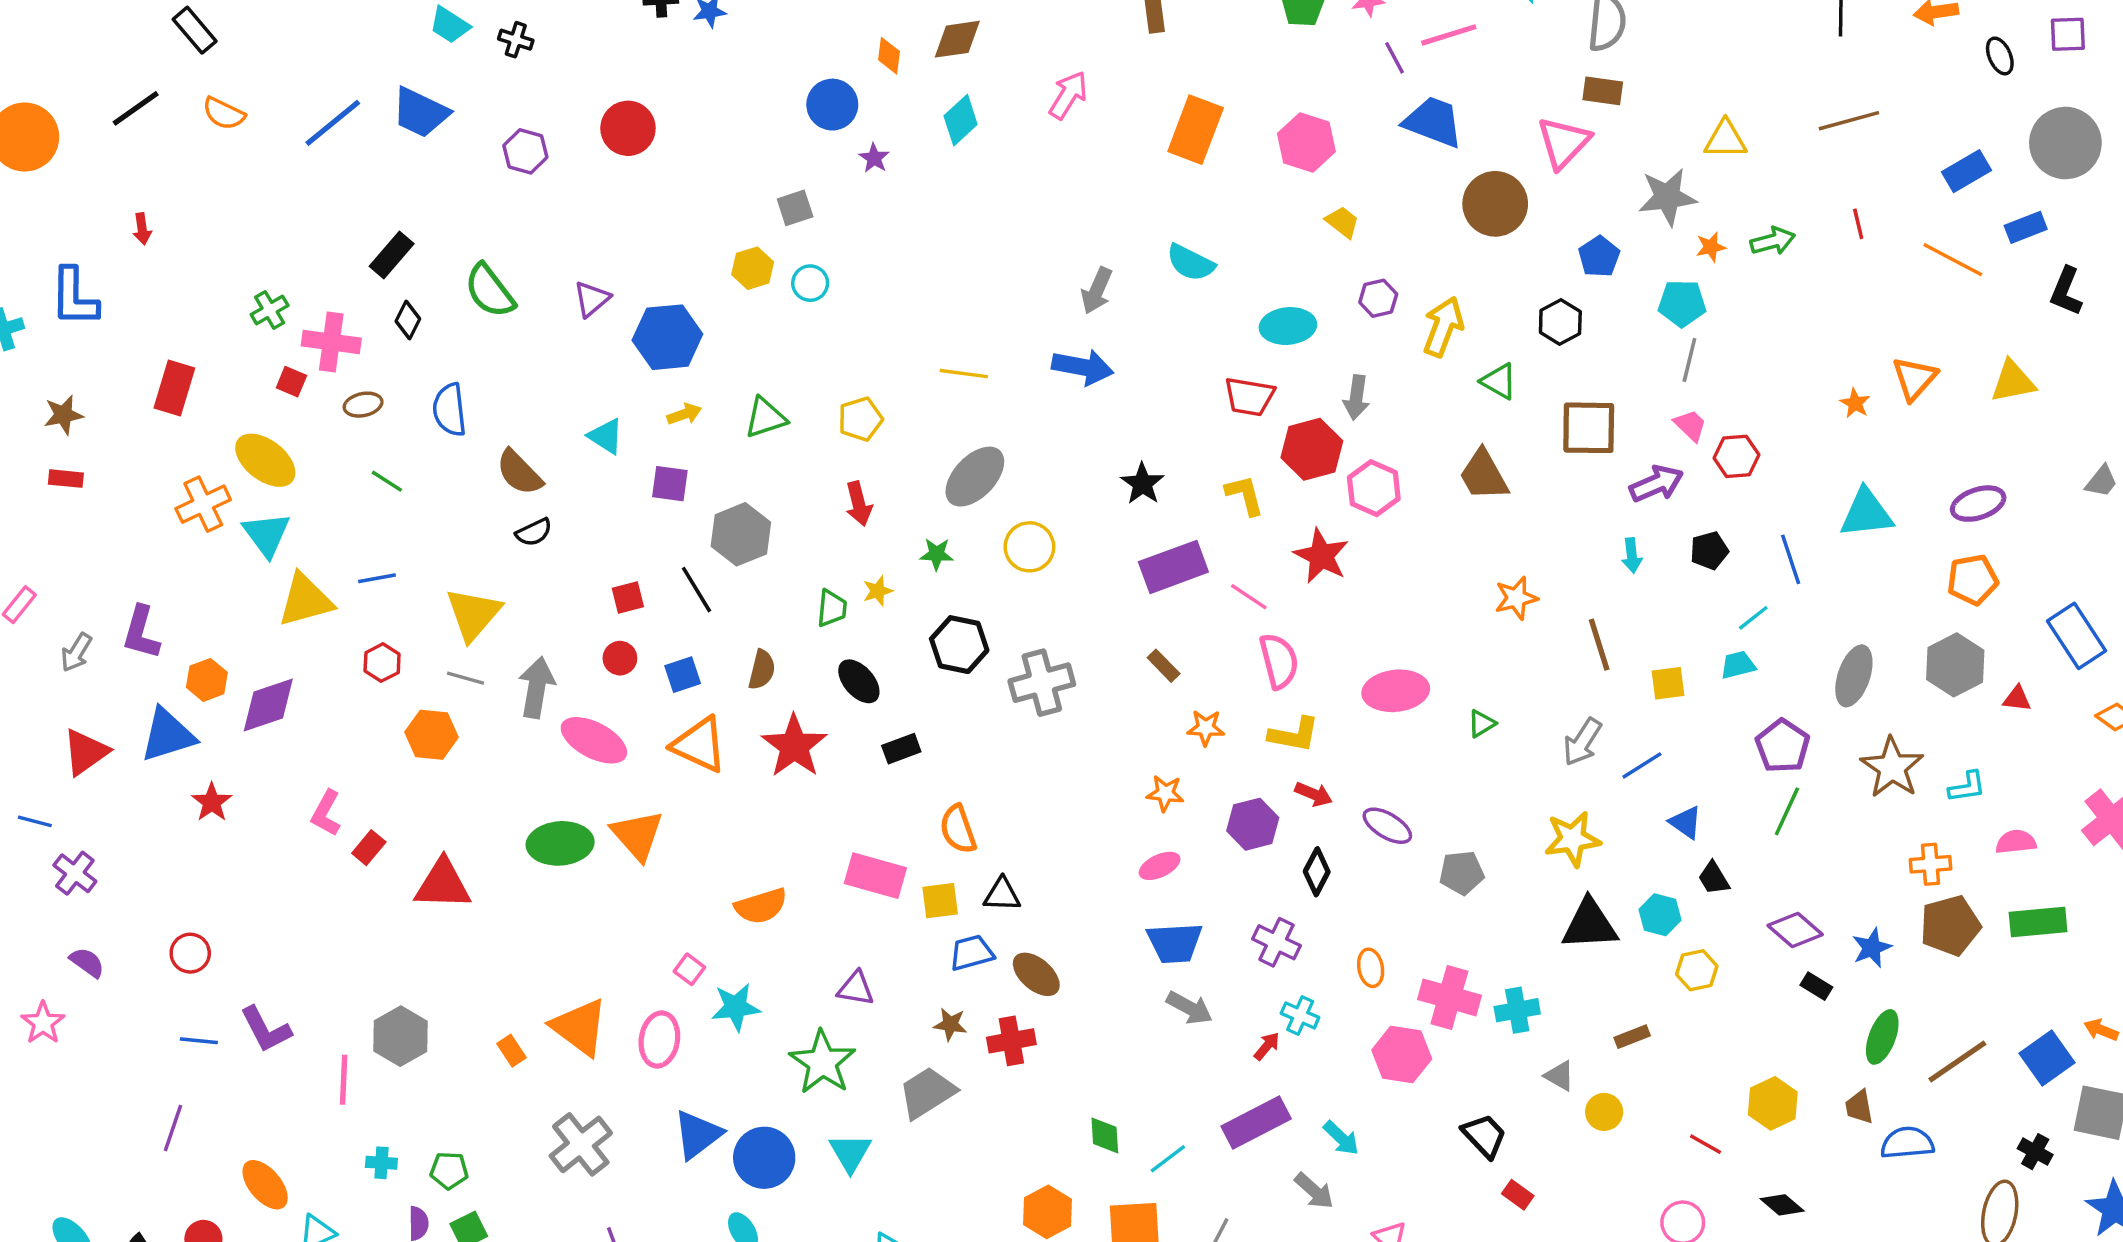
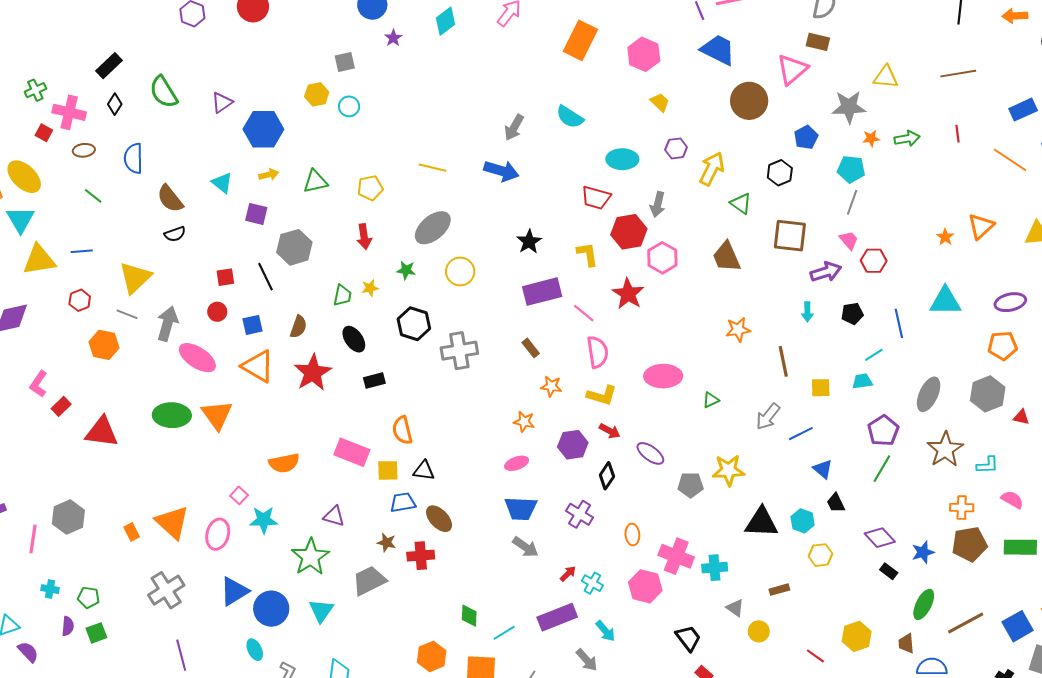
yellow star: (1572, 839) -> (729, 470), moved
pink semicircle: (2016, 842) -> (1012, 500), turned 30
cyan cross: (1300, 1015) -> (592, 583), moved

